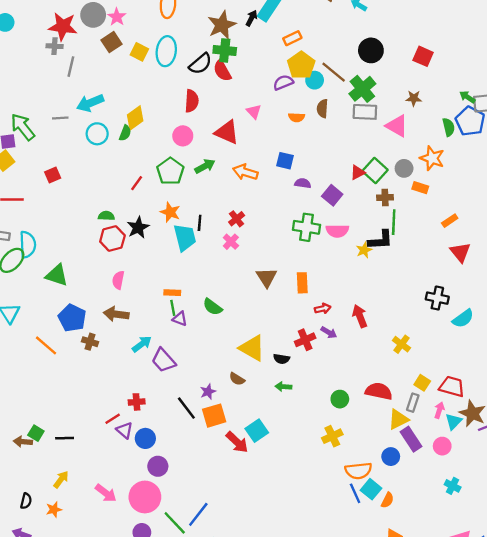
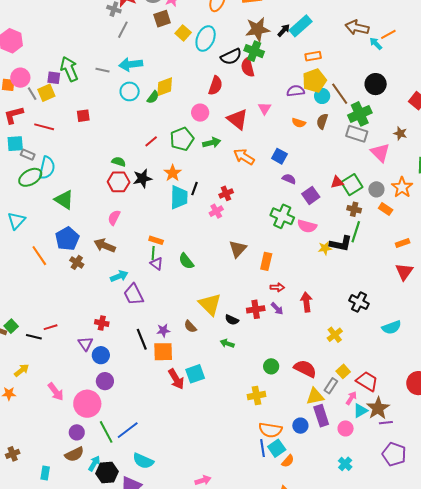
black cross: (437, 298) -> (359, 302), moved
red line: (113, 419) -> (51, 327), moved

